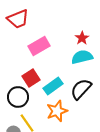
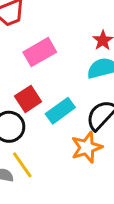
orange star: (57, 111) -> (87, 147), moved

